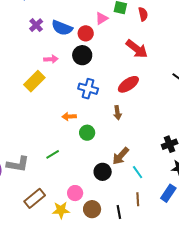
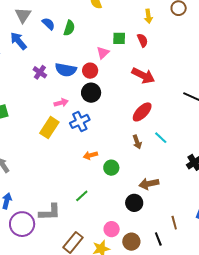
blue cross: (88, 89) -> (80, 121), moved, turned -30
brown arrow: (121, 156) -> (149, 184), turned 48
cyan line: (138, 172) -> (161, 138), moved

